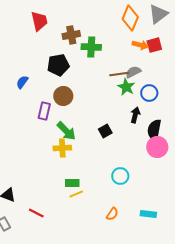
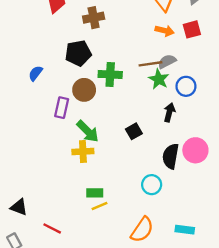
orange arrow: (140, 45) -> (165, 31), moved
green cross: (91, 47) -> (110, 74), moved
black semicircle: (154, 130) -> (171, 156), moved
orange semicircle: (112, 214) -> (142, 230), size x1.6

